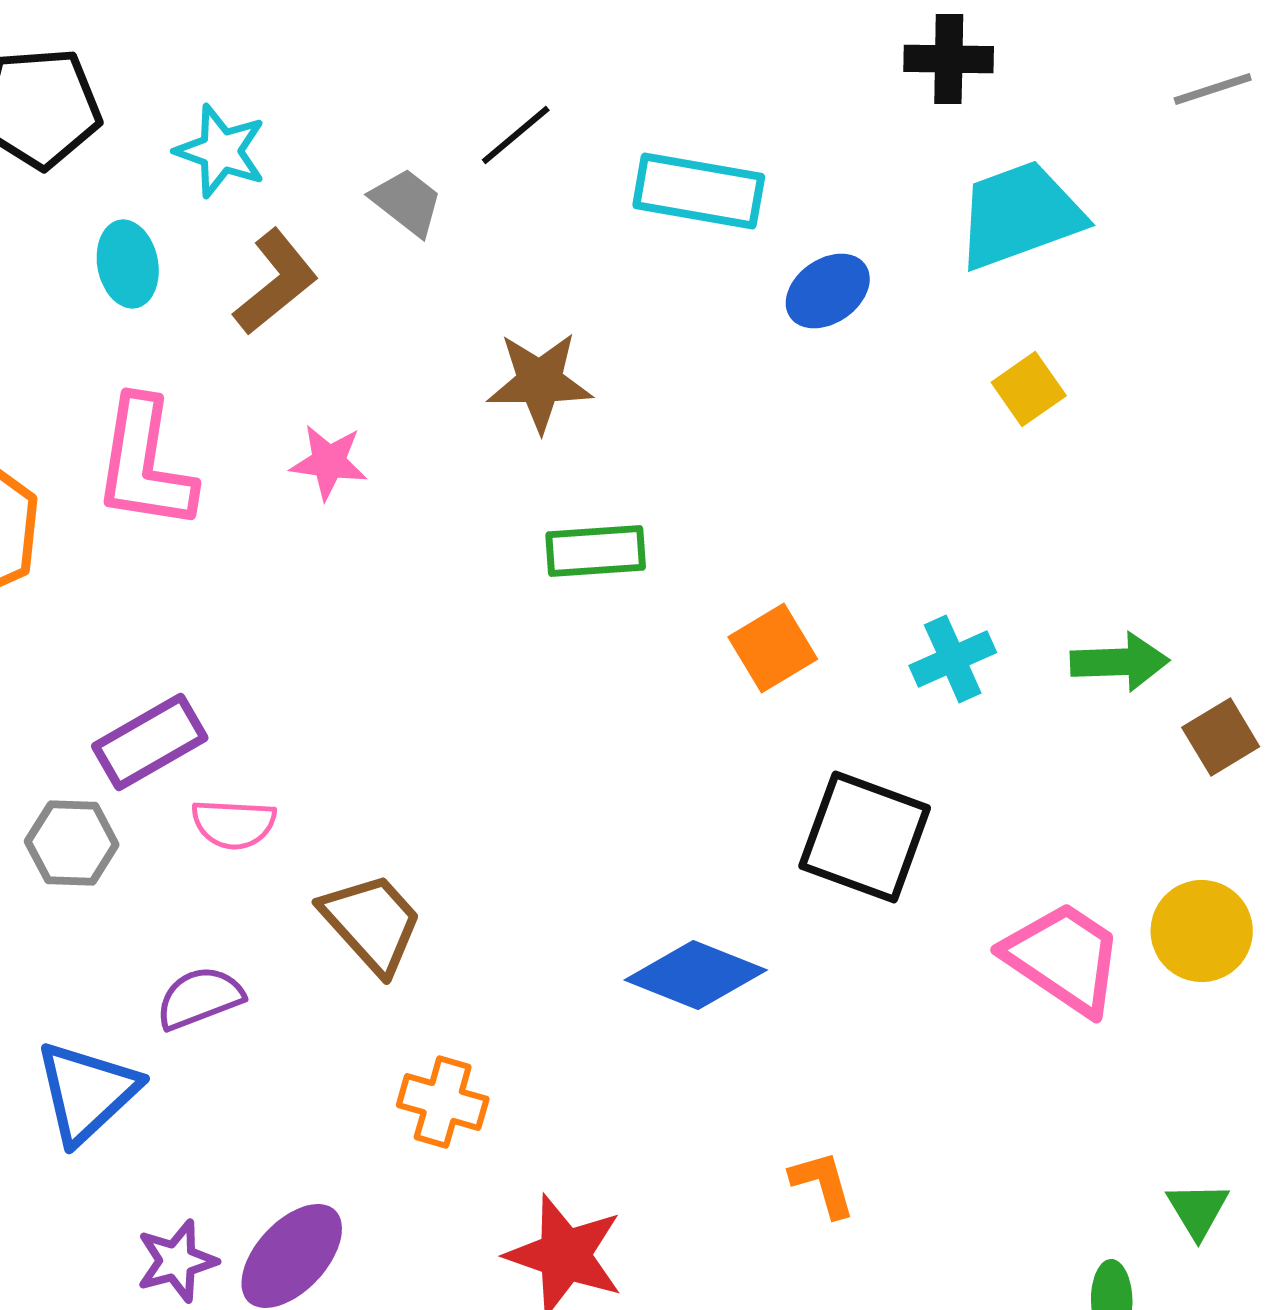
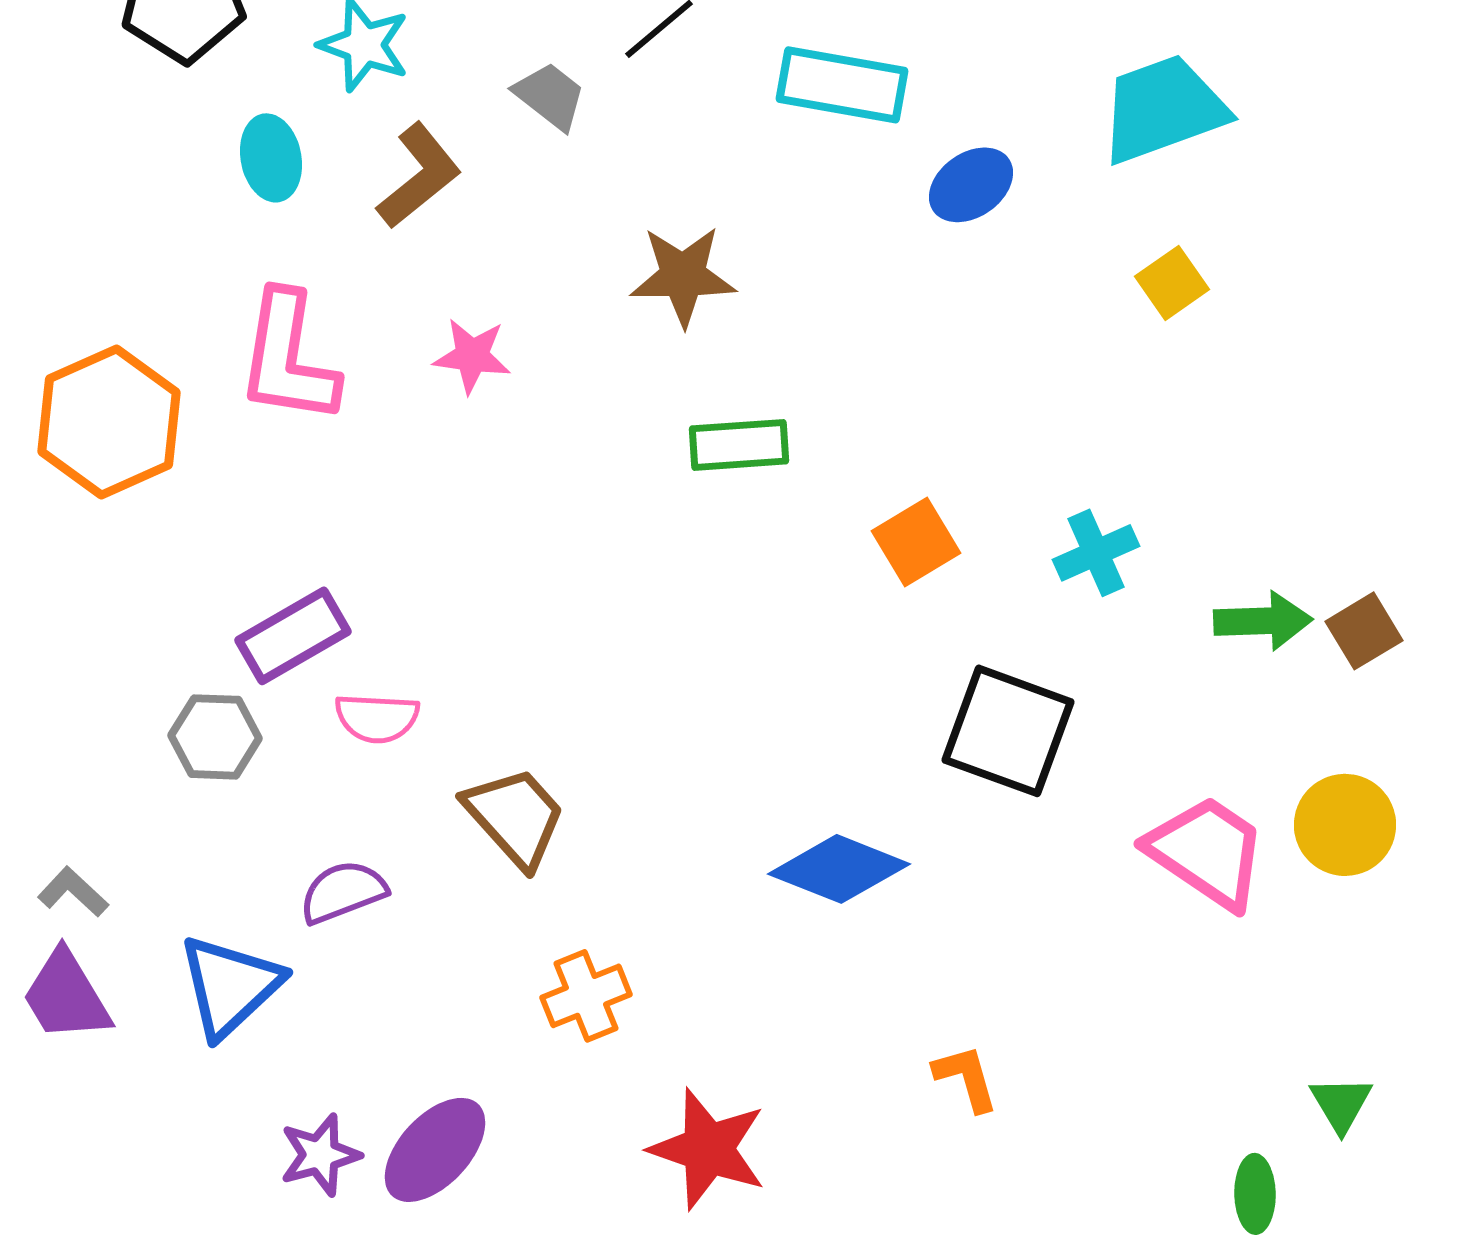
green arrow: (1120, 662) -> (1263, 621), moved
orange cross: (443, 1102) -> (586, 996), turned -38

